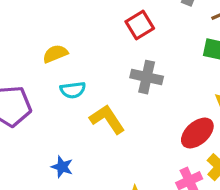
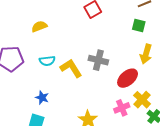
gray cross: (147, 77) -> (98, 60), moved
cyan semicircle: (73, 90) -> (47, 61), moved

